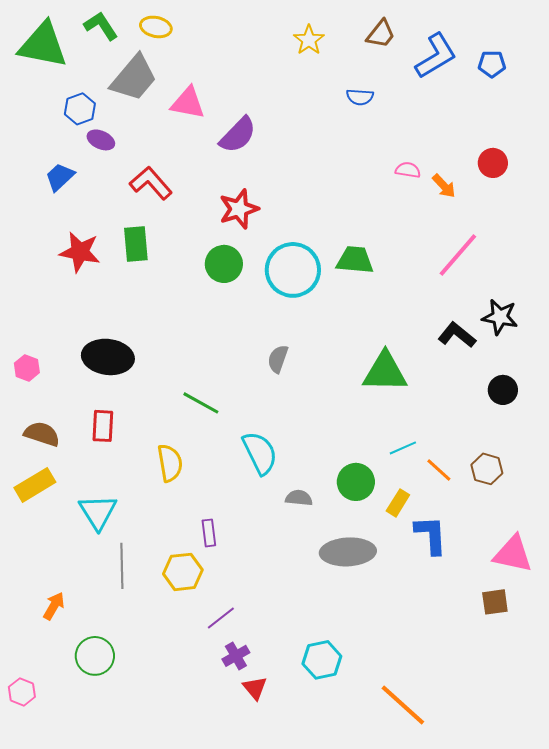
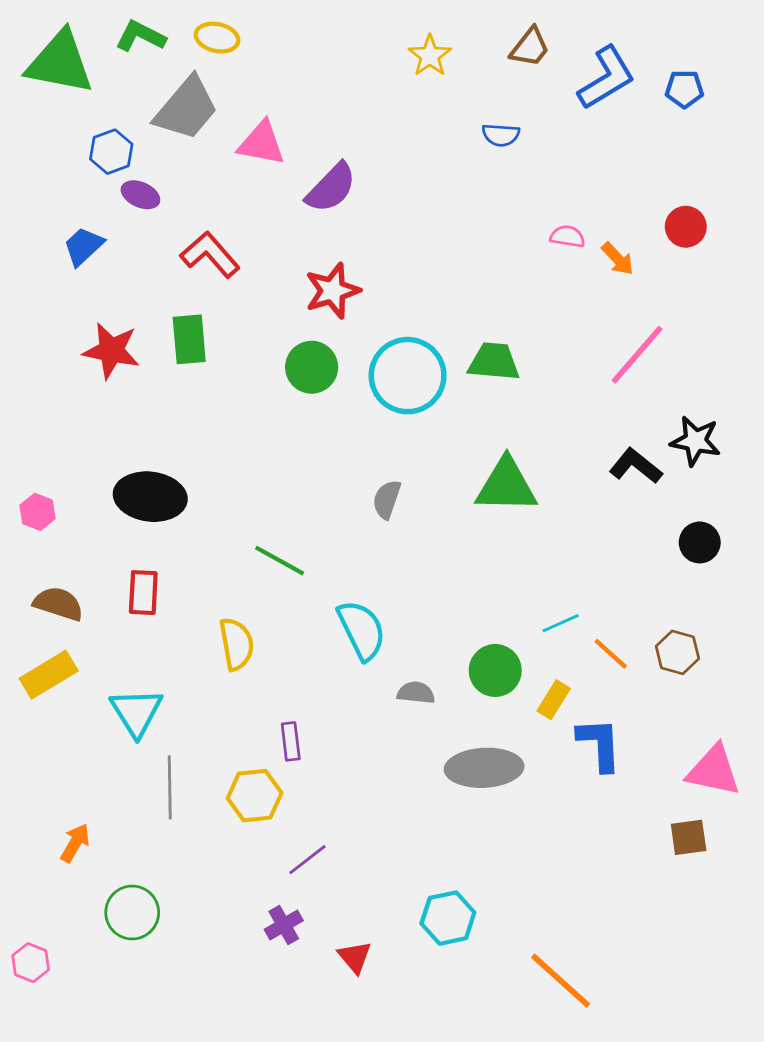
green L-shape: (101, 26) -> (140, 36), turned -30
green triangle: (385, 372) -> (506, 485), moved
purple cross: (236, 656) -> (284, 925), moved

